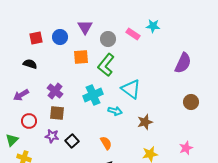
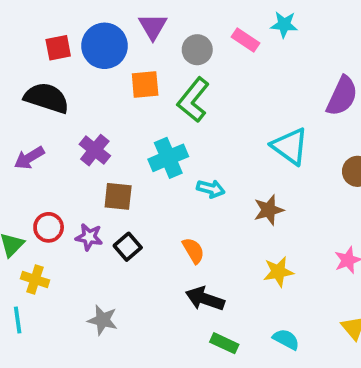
blue circle: (60, 37) -> (105, 46), size x1.5
black semicircle: (30, 64) -> (47, 98), size x1.6
cyan triangle: (131, 89) -> (290, 146), moved
brown square: (57, 113) -> (118, 196), moved
red circle: (29, 121) -> (49, 227), moved

